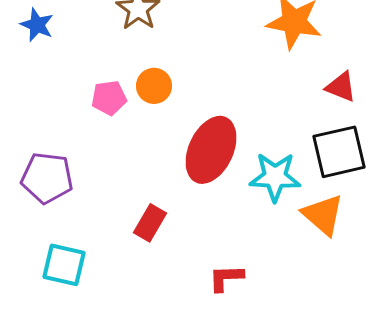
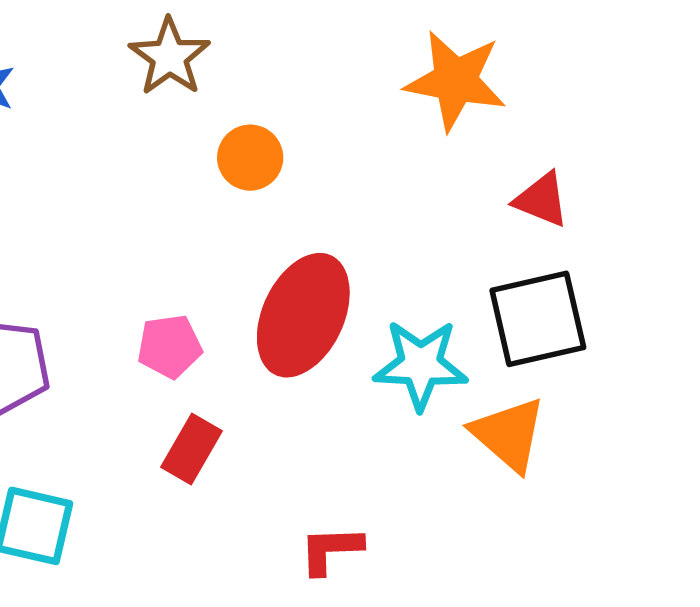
orange circle: (154, 86) -> (250, 158), moved
pink pentagon: (109, 98) -> (170, 346), moved

